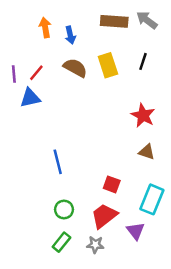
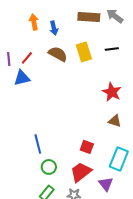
black line: (143, 61) -> (112, 49), turned 64
blue line: (58, 162) -> (38, 144), moved

